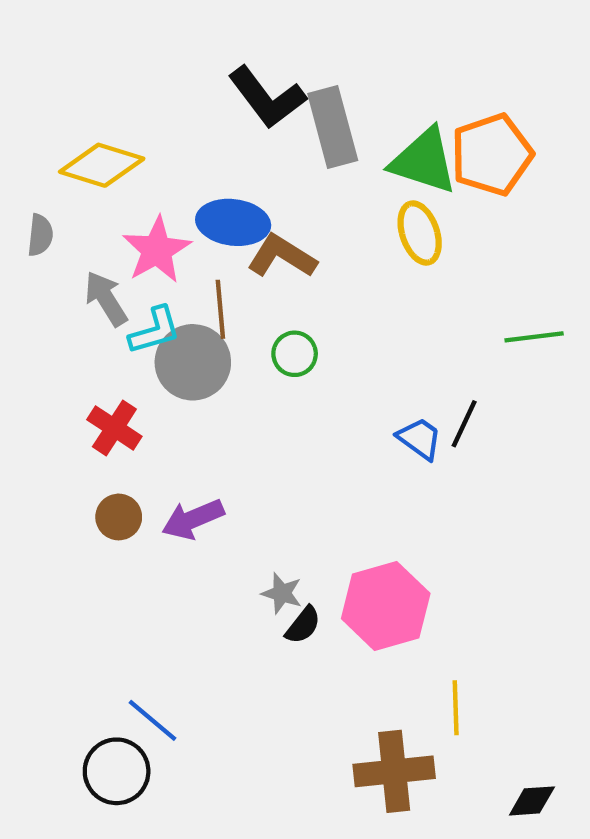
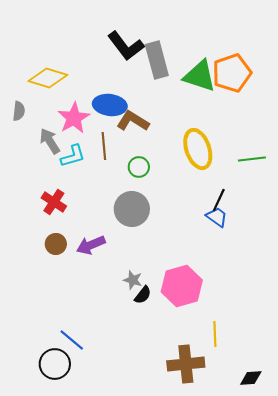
yellow ellipse: (420, 233) -> (198, 149), moved, size x1.4
gray circle: (193, 362) -> (132, 209), moved
blue trapezoid: (420, 439) -> (217, 217), moved

